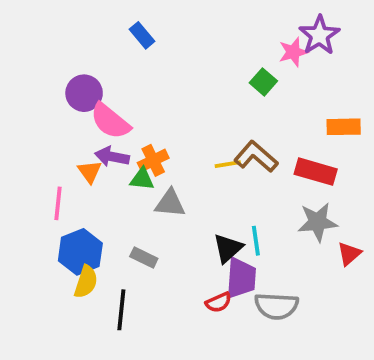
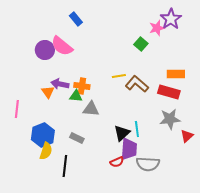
pink semicircle: (110, 121) -> (62, 46), moved
orange rectangle: (344, 127) -> (176, 74), moved
orange cross: (153, 160) -> (82, 86), turned 35
yellow line: (228, 164) -> (119, 76), moved
pink line: (58, 203) -> (17, 109), moved

